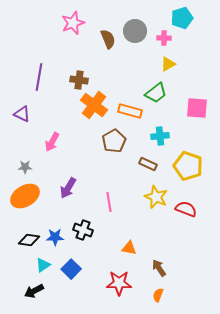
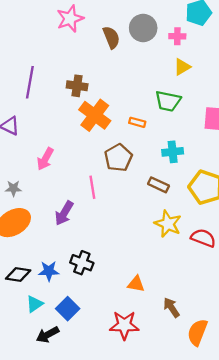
green trapezoid: (156, 93) -> (168, 101), turned 50
orange rectangle: (130, 111) -> (137, 122), size x0.6
pink line: (109, 202) -> (92, 187), moved
black arrow: (34, 291) -> (48, 335), moved
orange semicircle: (158, 295) -> (197, 332), moved, size x1.6

